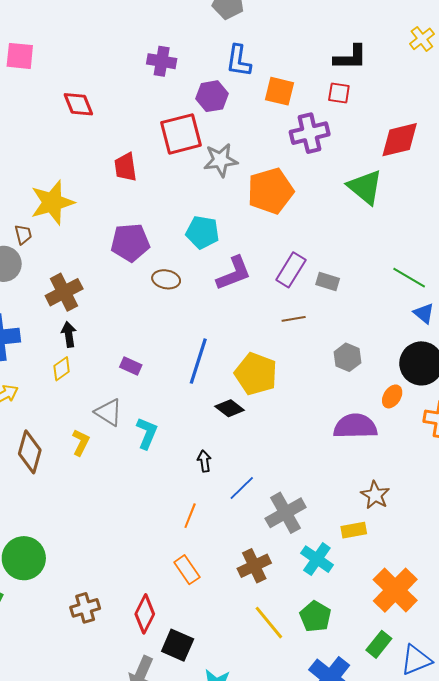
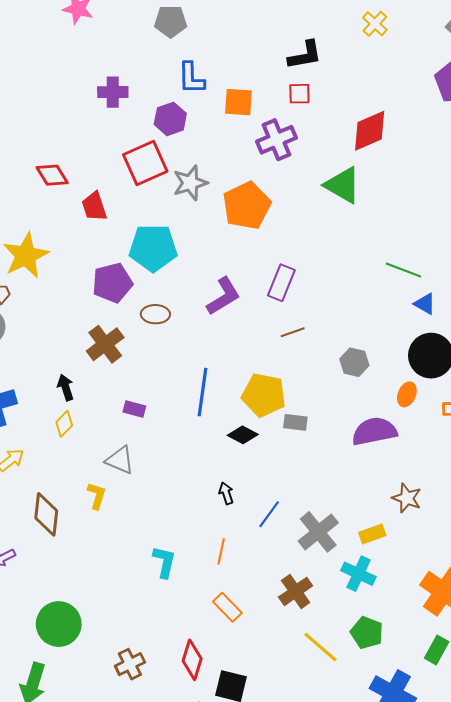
red diamond: (78, 104) -> (52, 175), moved
cyan pentagon: (203, 232) -> (153, 248), moved, size x1.4
gray rectangle: (328, 282) -> (295, 422), moved
brown cross: (64, 292) -> (105, 344), moved
cyan L-shape: (147, 433) -> (164, 562), moved
yellow rectangle: (354, 530) -> (372, 534), moved

